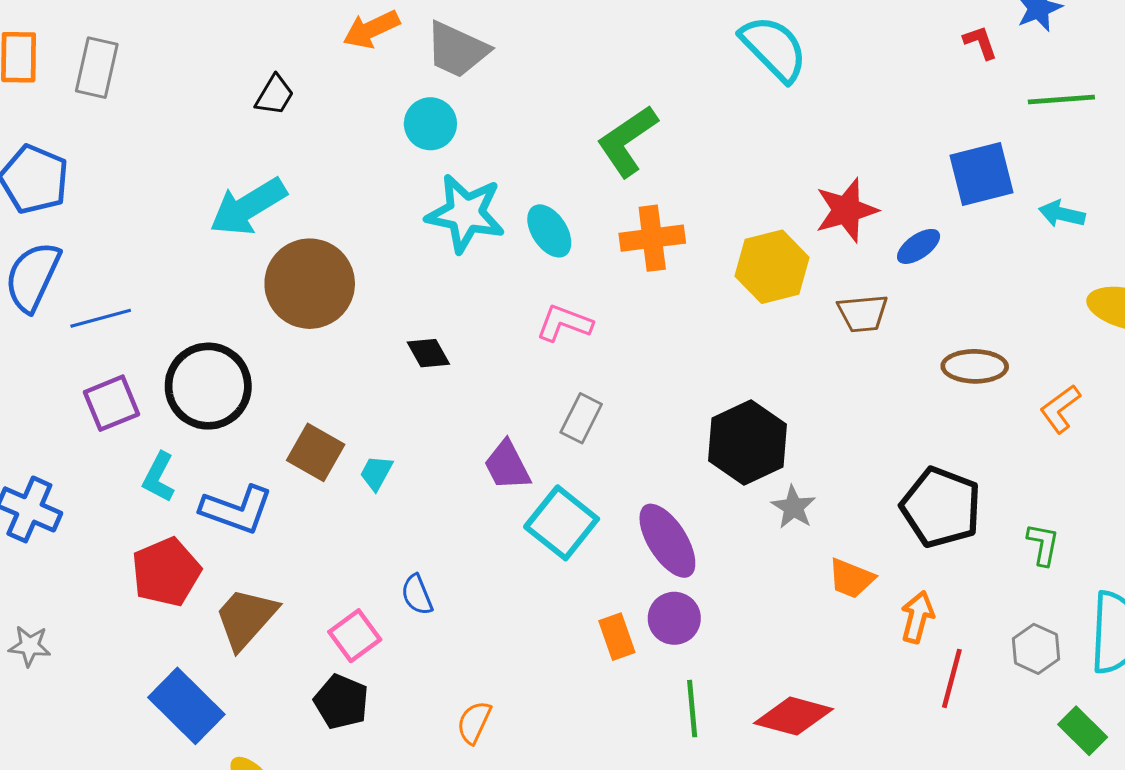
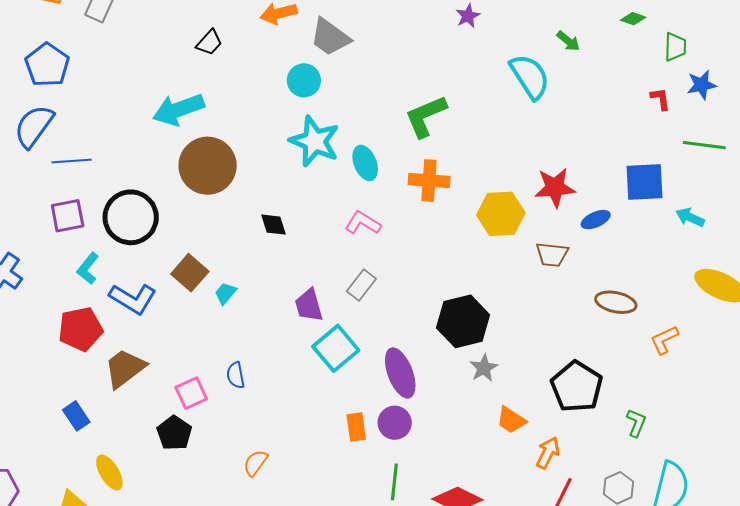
blue rectangle: (186, 706) -> (76, 416), size x0.6

